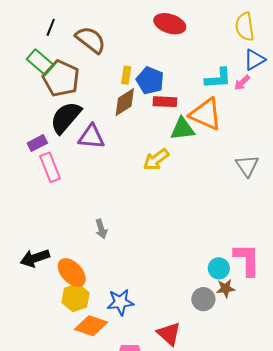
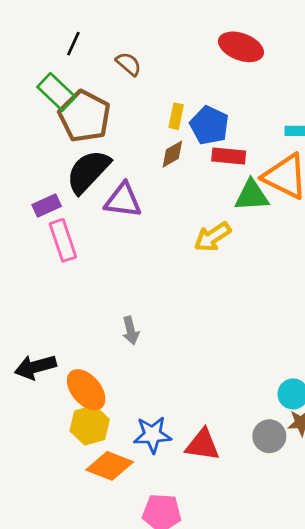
brown semicircle: (91, 40) -> (129, 64), size x0.6
brown diamond: (125, 102) -> (172, 154), size x0.7
red triangle: (169, 334) -> (203, 445), moved, turned -36

